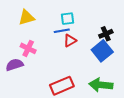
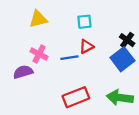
blue line: (62, 31) -> (69, 58), moved
black cross: (106, 34) -> (127, 40), turned -32

